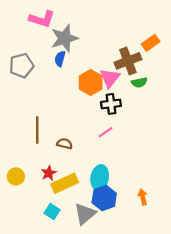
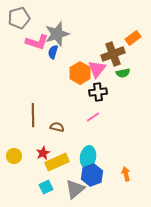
pink L-shape: (42, 19) -> (37, 42), moved
gray pentagon: (22, 65) -> (19, 18), moved
cyan square: (52, 212) -> (46, 187), turned 32

